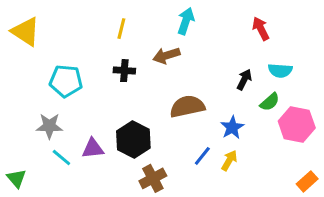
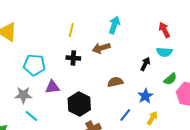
cyan semicircle: (280, 71) -> (164, 52), moved
black arrow: (244, 80) -> (145, 64), moved
brown semicircle: (187, 106) -> (115, 82), size x0.7
purple triangle: (93, 148) -> (52, 87), moved
yellow arrow: (229, 160) -> (152, 118), moved

